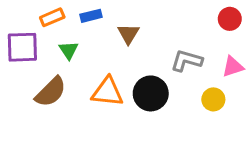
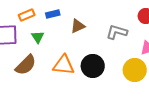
brown triangle: (128, 34) -> (78, 26), turned 35
gray L-shape: (187, 61) -> (117, 32), moved
yellow circle: (213, 99) -> (135, 70), size x1.5

